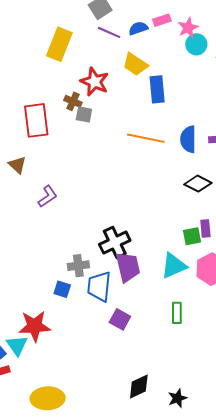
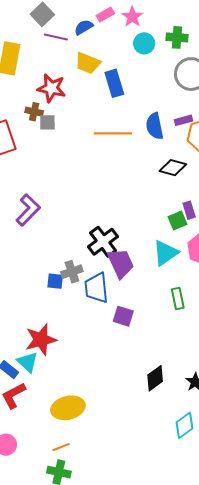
cyan circle: (196, 44) -> (144, 43), moved
purple L-shape: (48, 196) -> (28, 210), size x1.4
blue square: (62, 289) -> (55, 281), moved

